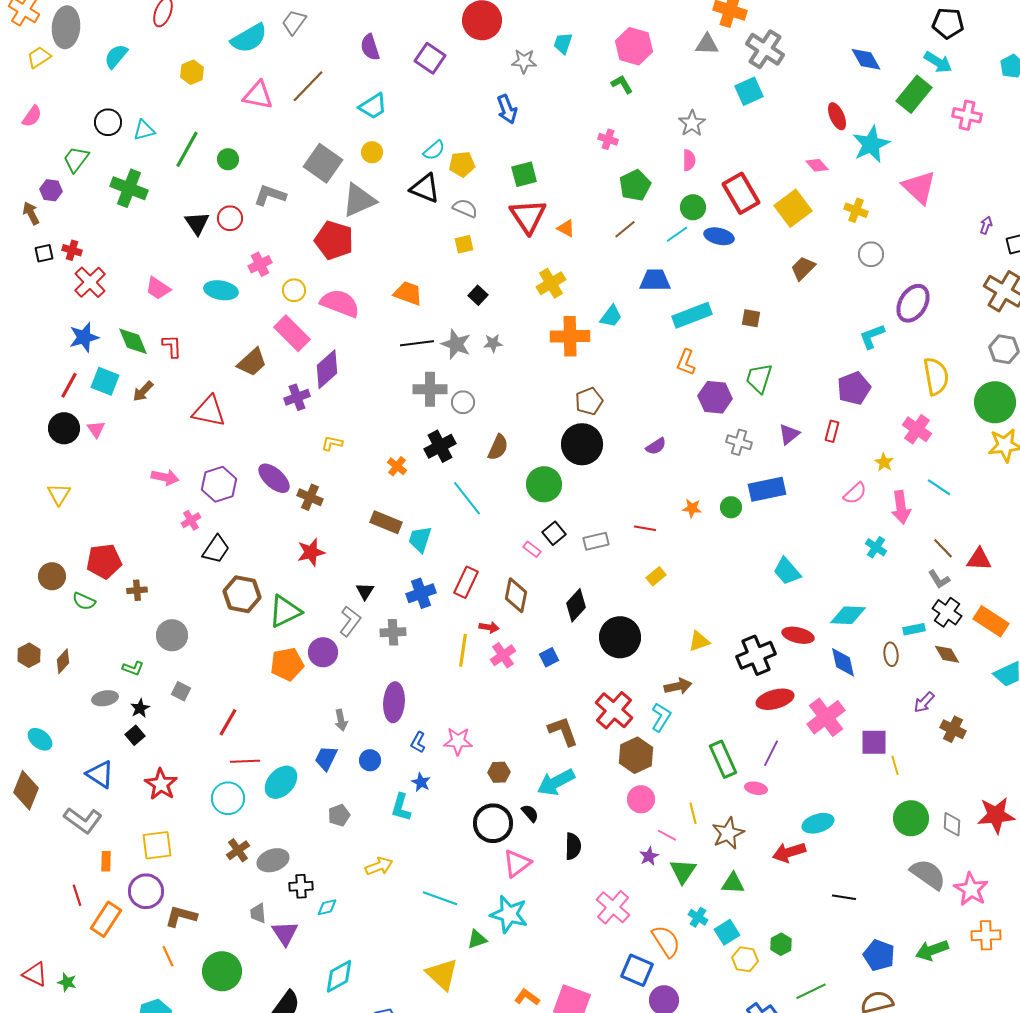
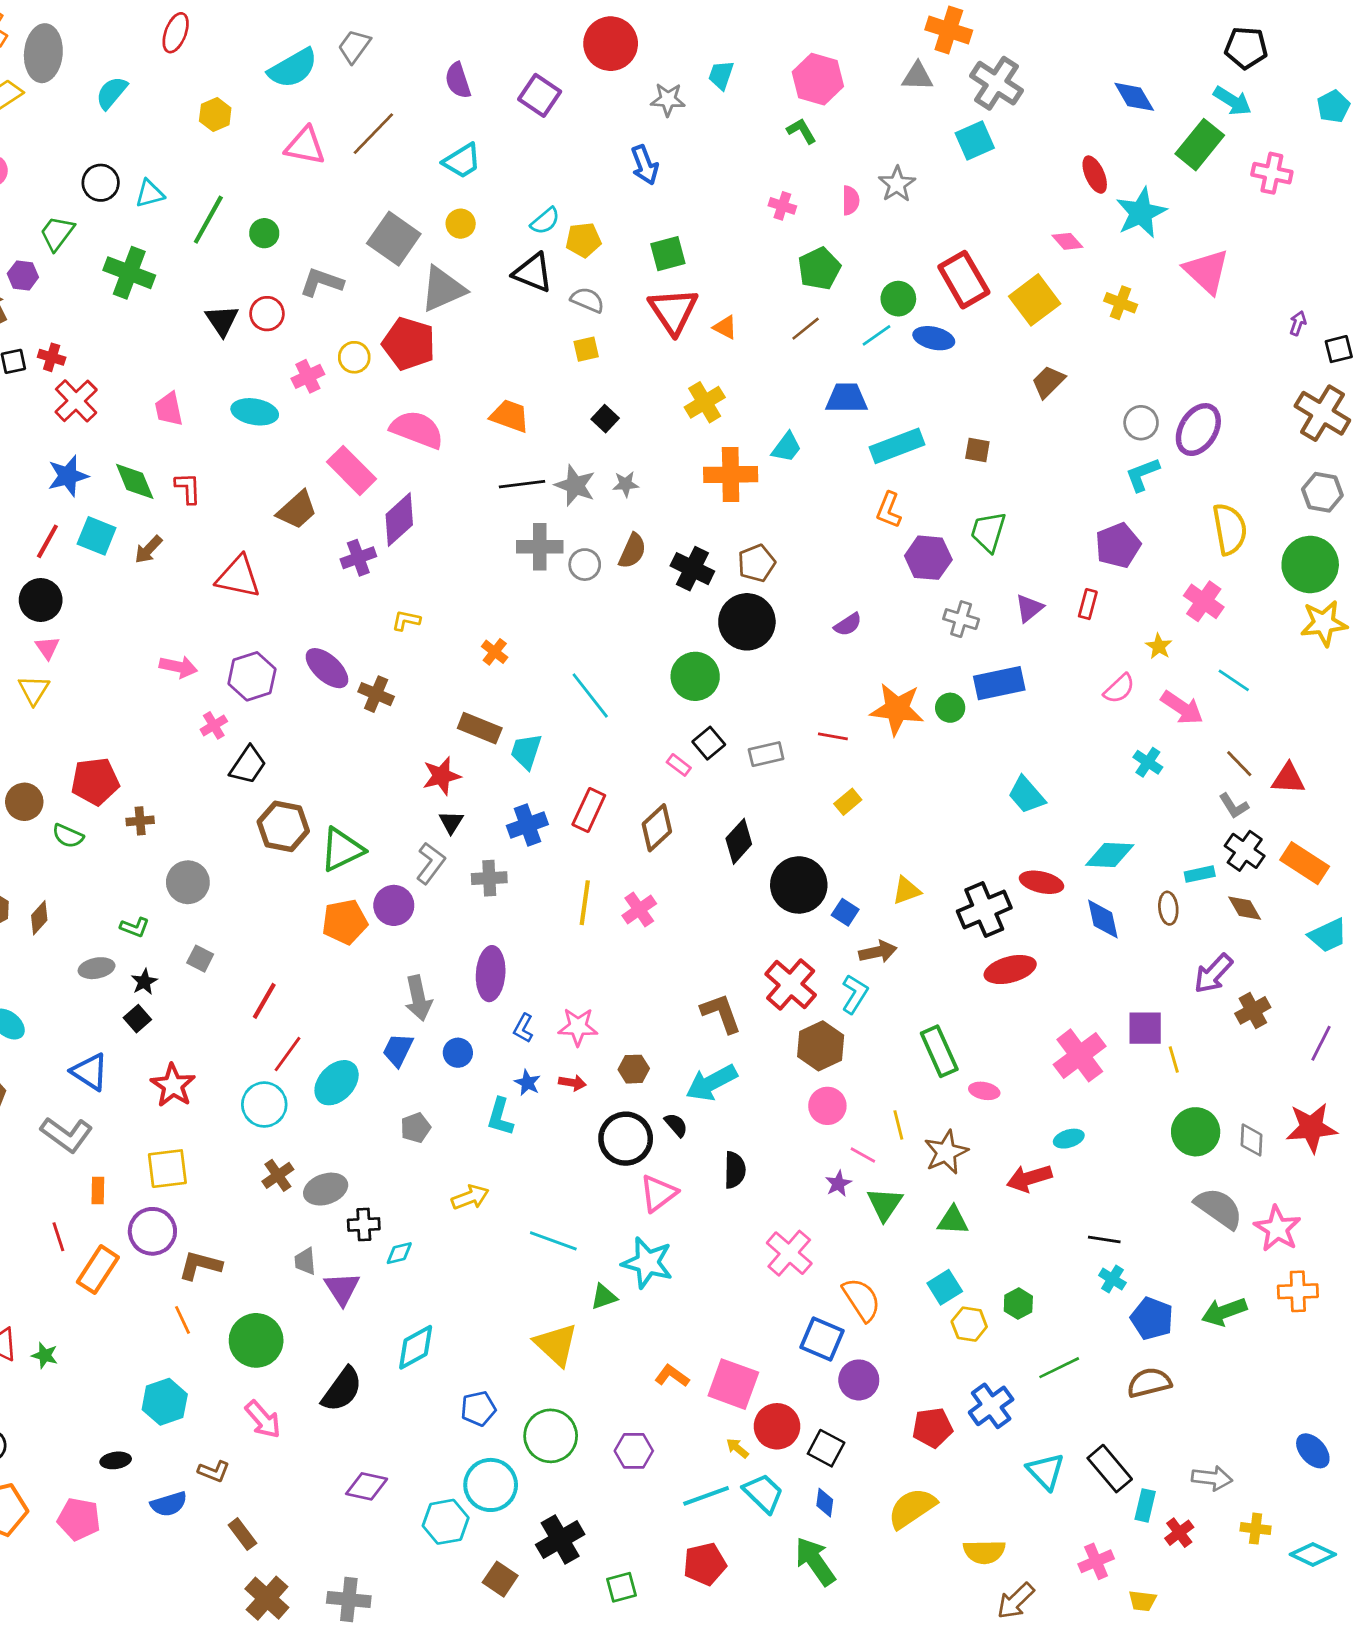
pink semicircle: (689, 160) -> (851, 200), moved
gray circle: (871, 254) -> (1141, 423), moved
pink trapezoid: (158, 288) -> (169, 409), turned 44
yellow circle: (294, 290) -> (354, 357), moved
pink triangle: (96, 429) -> (47, 648), moved
black cross: (440, 446) -> (692, 569), moved, turned -36
brown semicircle: (498, 447) -> (632, 551), moved
pink arrow: (901, 507) -> (1182, 708), turned -48
orange star: (692, 508) -> (897, 709), size x2.0
red star: (311, 552) -> (442, 776), moved
brown diamond: (516, 595) -> (657, 828), turned 36
red arrow: (489, 627) -> (572, 1083), moved
blue square: (549, 657) -> (845, 912), moved, turned -30
purple arrow: (924, 702) -> (1213, 974), size x1.4
pink cross: (826, 717) -> (1080, 1055), moved
gray arrow: (341, 720) -> (418, 998), size x1.5
brown cross: (953, 729) -> (1253, 1010), turned 35
purple line: (771, 753) -> (1321, 1043), moved
red line: (245, 761) -> (287, 1054), turned -52
cyan ellipse: (818, 823) -> (1069, 1139), size x0.7
cyan cross: (698, 917) -> (1112, 1279), moved

